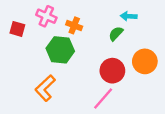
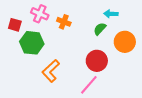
green hexagon: (60, 50) -> (32, 43), moved
orange circle: (145, 61) -> (125, 42), moved
orange L-shape: (45, 88) -> (51, 71), moved

